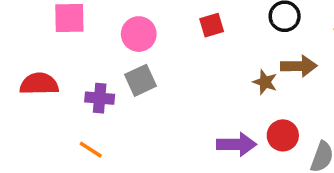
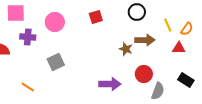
gray square: (141, 80) -> (56, 62), moved
purple cross: (100, 98) -> (28, 37), moved
red circle: (283, 135) -> (144, 74), moved

